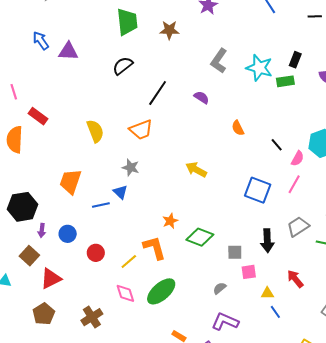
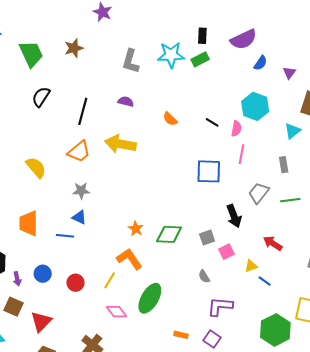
yellow arrow: (196, 170) -> (120, 144), moved, size x1.4
blue line: (101, 205) -> (65, 236), turned 36
gray semicircle: (220, 288) -> (204, 276), turned -64

